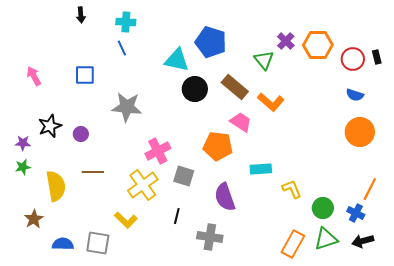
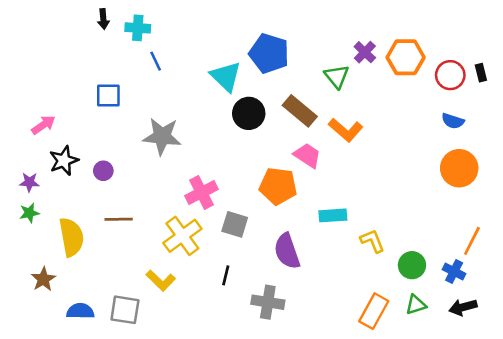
cyan cross: (126, 22) -> (138, 28), moved
cyan triangle: (177, 60) -> (226, 76), turned 32
pink arrow: (34, 76) -> (43, 125), moved, turned 84
green triangle: (326, 239) -> (416, 305), size x0.7

